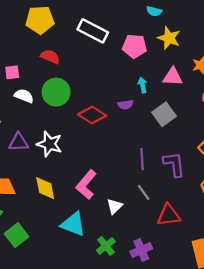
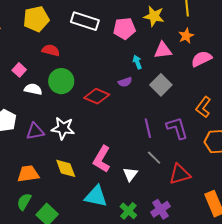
pink square: (12, 72) -> (19, 70), turned -32

